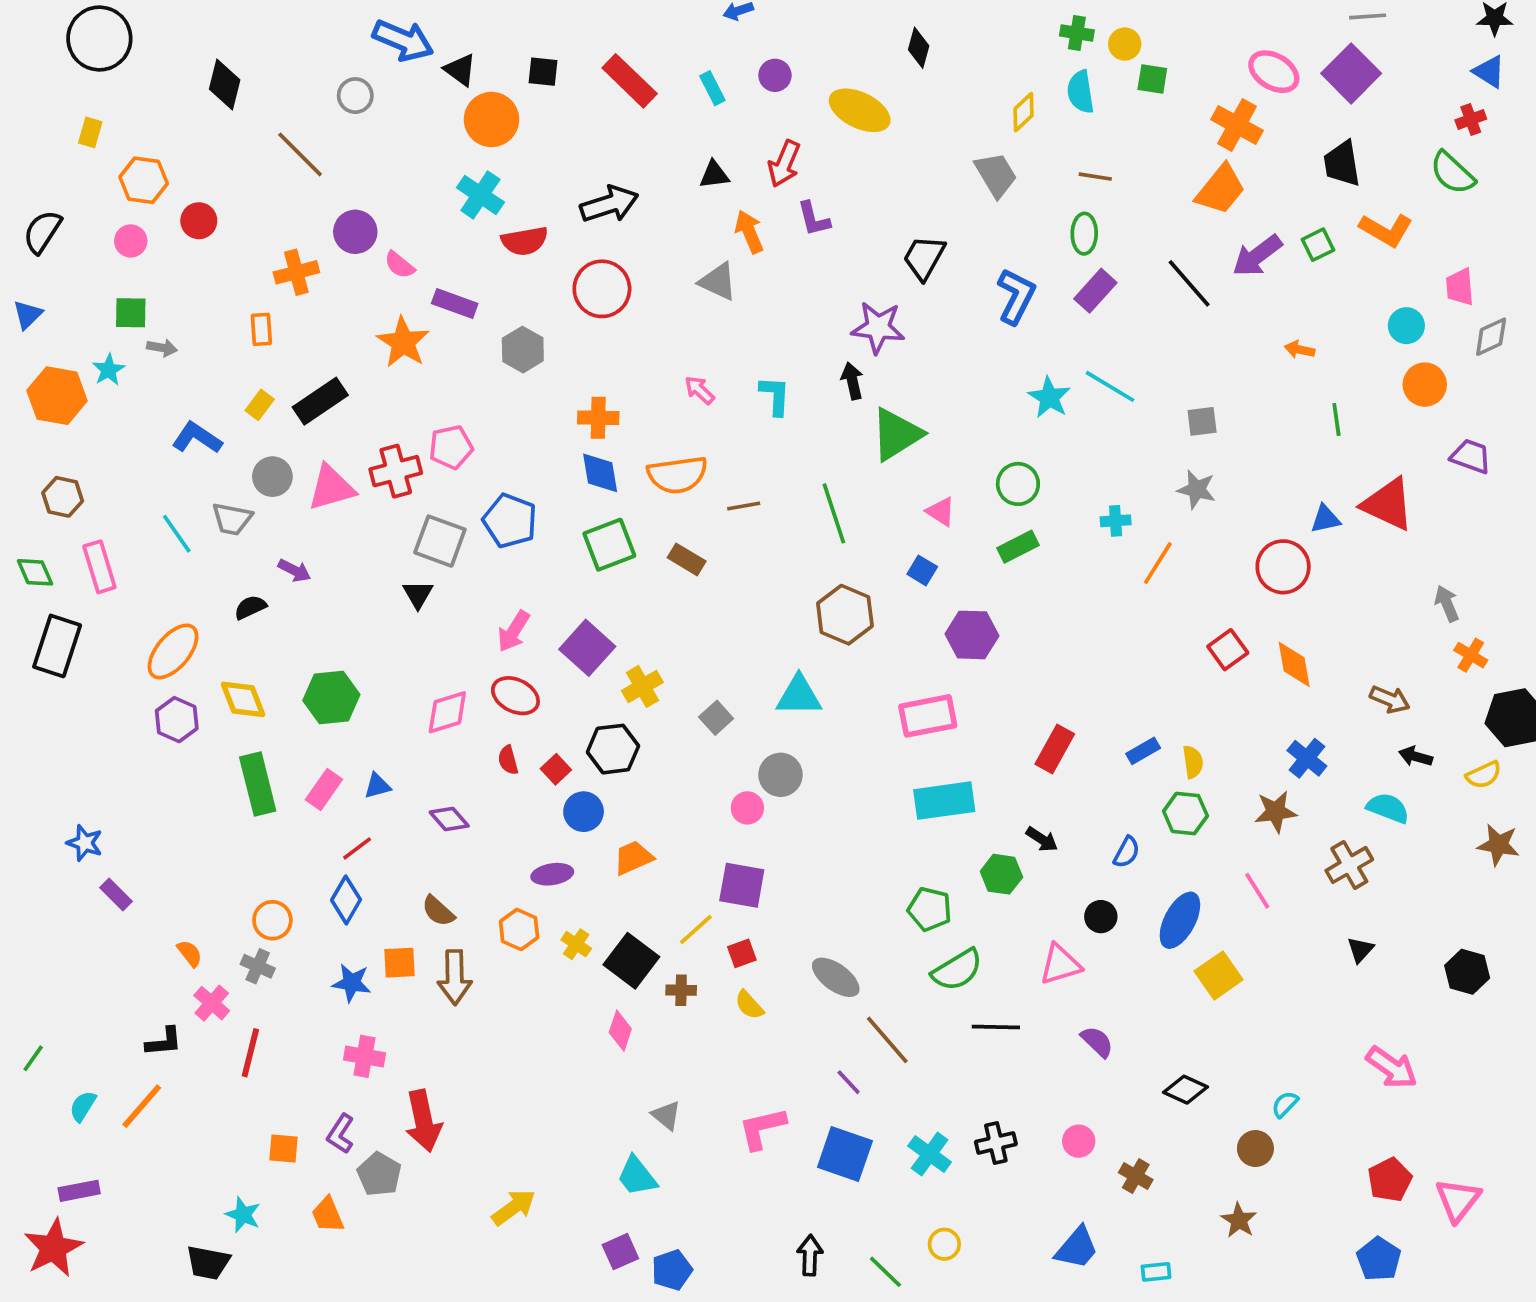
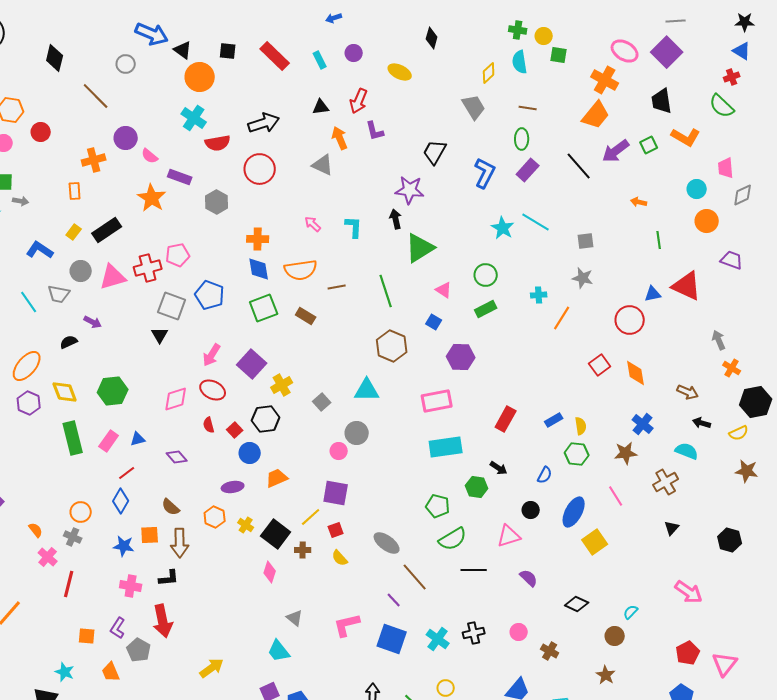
yellow ellipse: (860, 110) -> (400, 72), size x0.7
black L-shape: (164, 1042) -> (169, 578), moved

